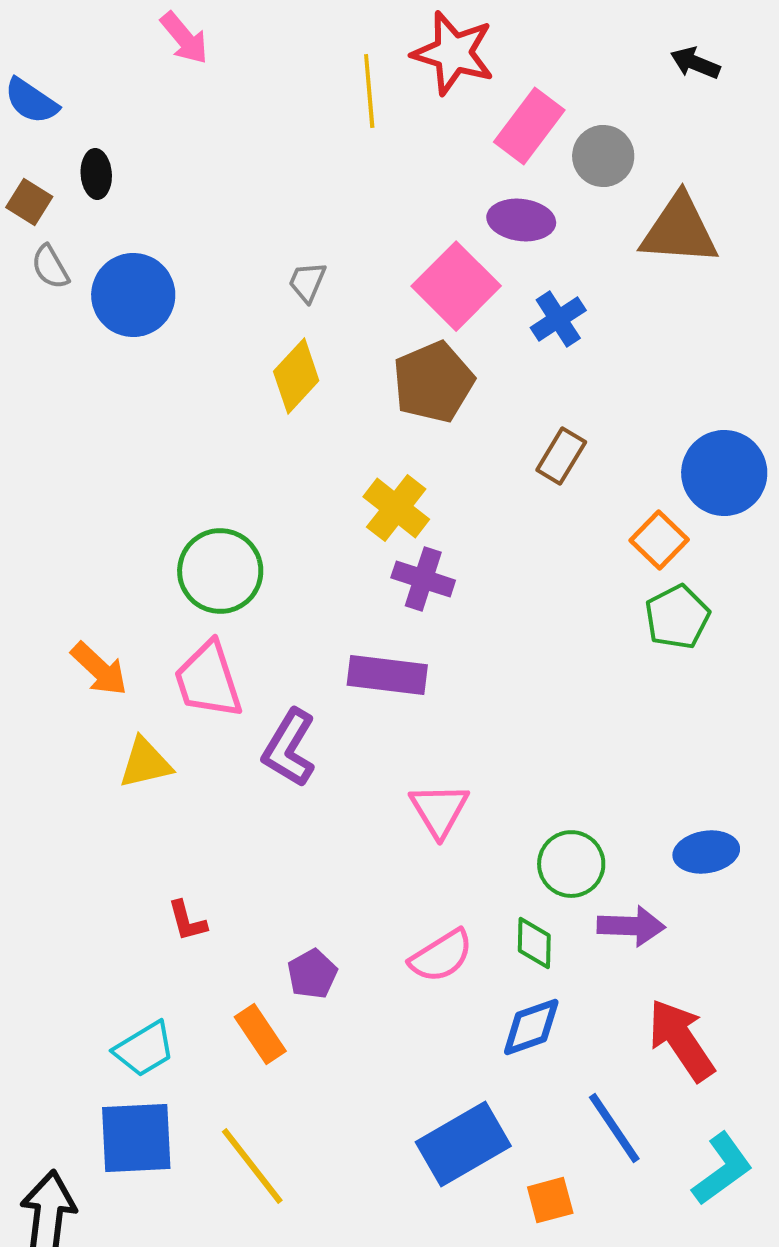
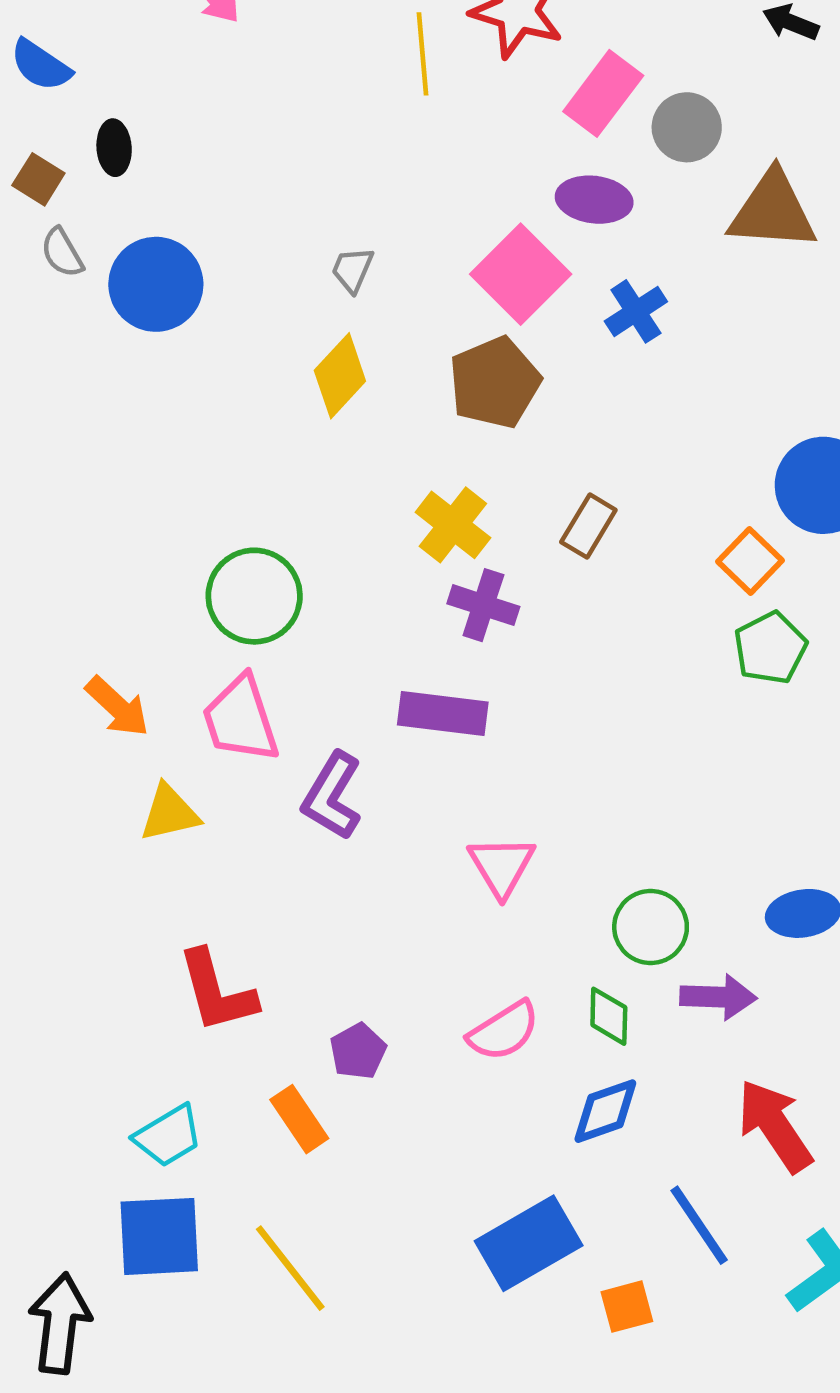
brown rectangle: (561, 456) -> (588, 526), moved
red L-shape: (187, 921) -> (217, 991), size x1.8

